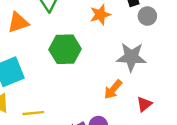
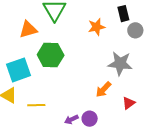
green hexagon: (65, 49) -> (51, 55), moved

